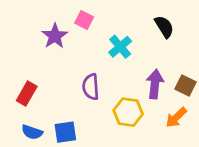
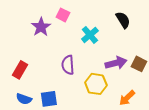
purple arrow: (155, 84) -> (116, 63), turned 70
orange arrow: (176, 117) -> (127, 98), moved

